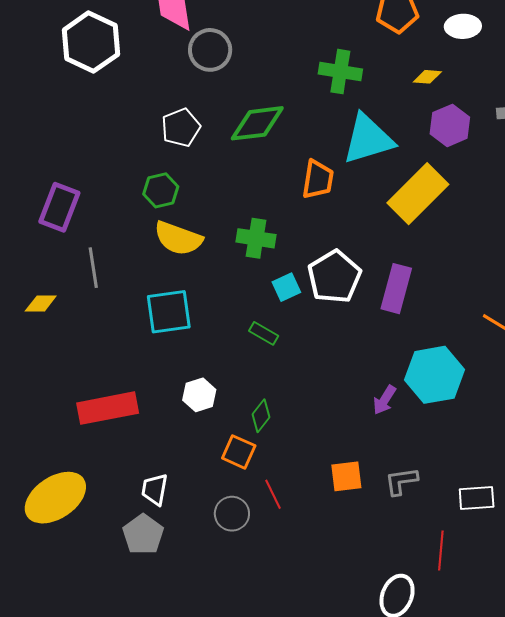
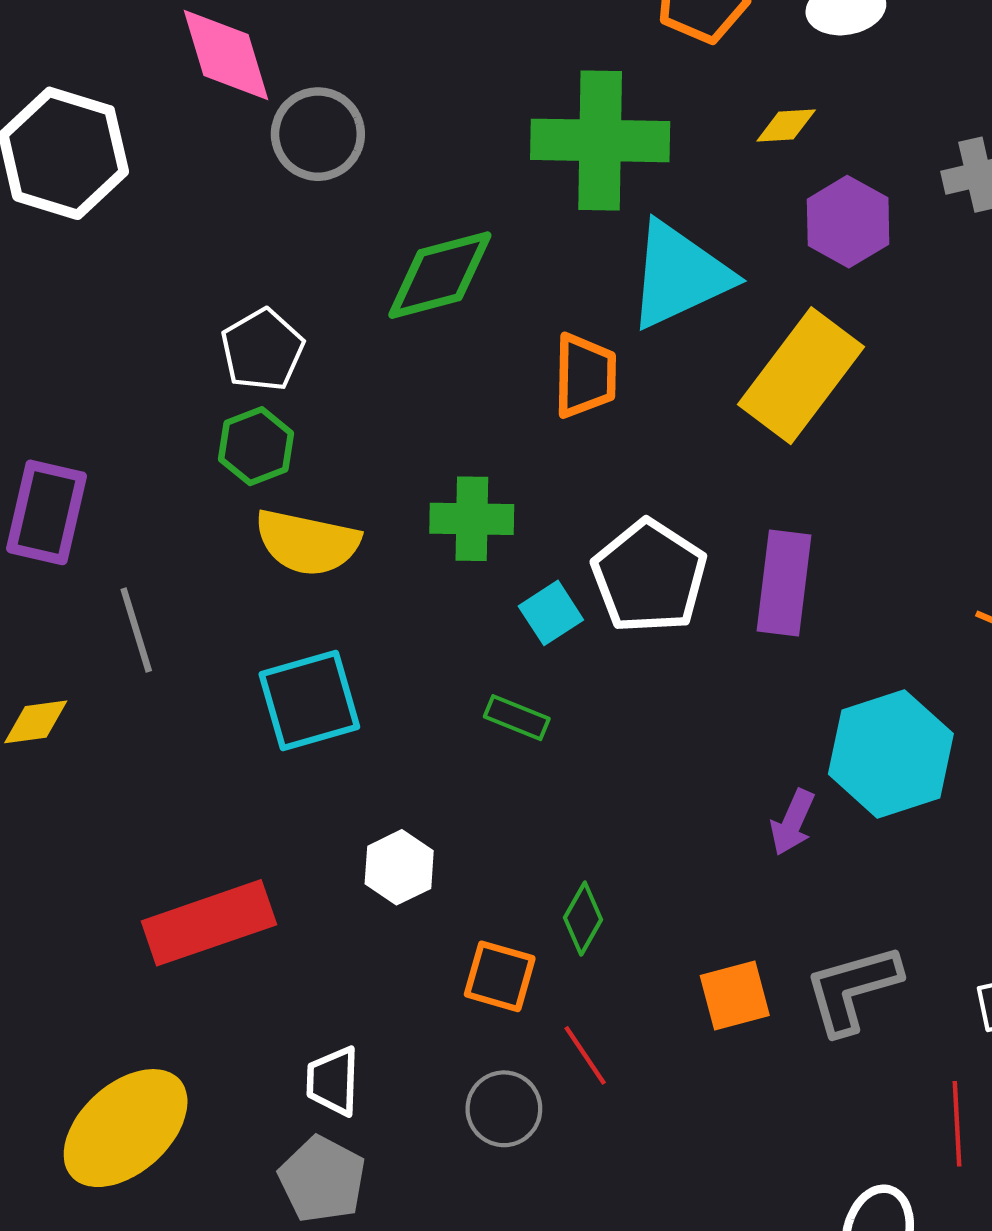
green cross: (340, 72) -> (600, 140), size x1.5
white pentagon: (181, 128) -> (262, 350), moved
green diamond: (261, 416) -> (583, 919), moved
gray L-shape: (401, 481) -> (852, 989), size x1.4

